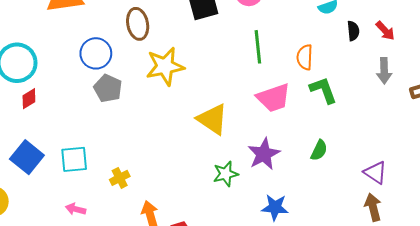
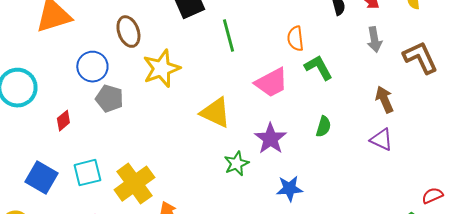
green line: (258, 47) -> (228, 36), moved
red diamond: (29, 99) -> (63, 121), moved
yellow cross: (120, 178) -> (134, 184), size x2.0
brown arrow: (373, 207) -> (384, 100), moved

